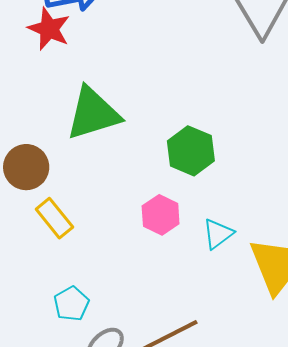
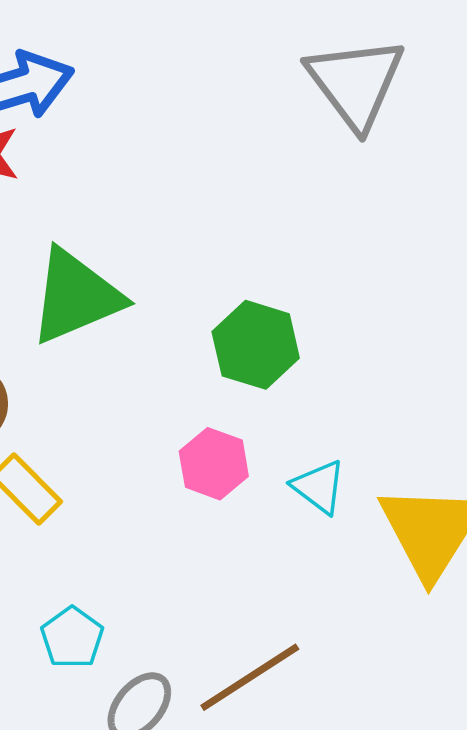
cyan triangle: (218, 234) -> (319, 487), turned -40

